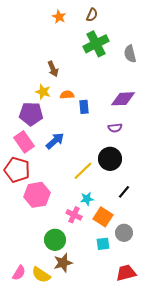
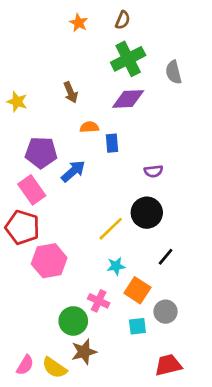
yellow star: (43, 92) -> (17, 102), moved
purple diamond: (123, 99) -> (128, 99), moved
blue arrow: (55, 141) -> (73, 171), moved
pink cross: (74, 215) -> (99, 301), moved

